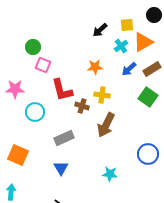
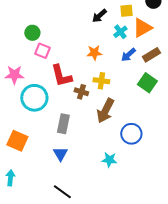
cyan circle: (35, 112) -> (34, 98), size x1.4
gray rectangle: (64, 138) -> (63, 124), turned -54
blue circle: (148, 154) -> (131, 134), moved

